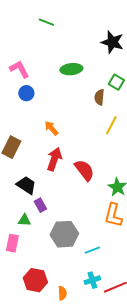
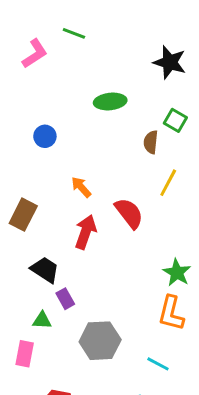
pink L-shape: (19, 69) -> (35, 54), moved, turned 85
red semicircle: (84, 170) -> (129, 213), moved
cyan line: (92, 250) -> (158, 364), moved, turned 49

